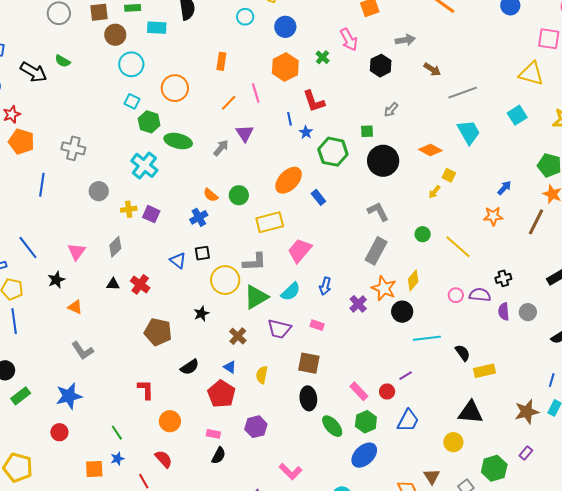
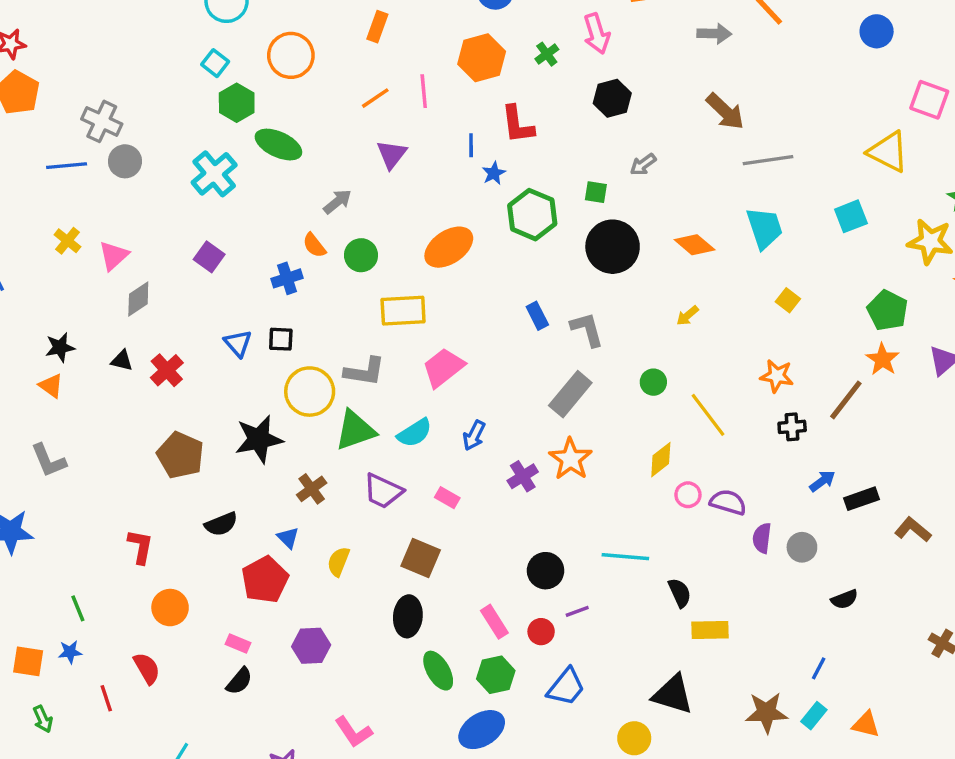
gray arrow: (405, 40) -> (714, 34), moved
black hexagon: (381, 66) -> (612, 98), moved
brown arrow: (432, 69) -> (725, 111), size x1.4
gray arrow: (221, 148) -> (337, 202), moved
yellow square: (449, 175) -> (788, 300), moved
blue line: (42, 185) -> (67, 166), moved, turned 65
blue arrow: (504, 188) -> (822, 481), moved
gray circle: (99, 191) -> (125, 161), moved
blue rectangle: (318, 197) -> (537, 316), moved
yellow cross: (129, 209) -> (67, 241), moved, turned 35
pink triangle: (77, 252) -> (114, 256), moved
black cross: (503, 278) -> (792, 427), moved
black star: (56, 280) -> (60, 347), moved
yellow diamond: (413, 280) -> (661, 460), moved
black circle: (402, 312) -> (546, 571), moved
black star: (201, 314) -> (259, 439), size x1.8

